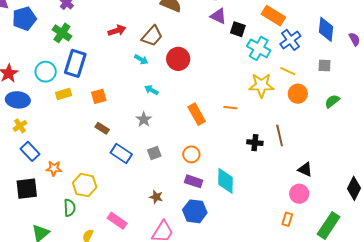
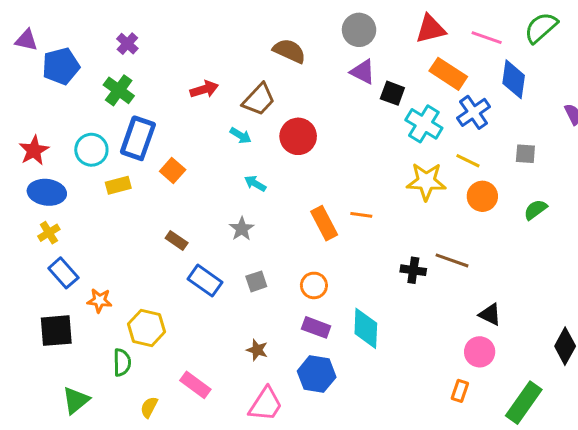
blue diamond: (326, 29) -> (514, 79), moved
orange square: (99, 96) -> (173, 171), moved, turned -35
orange line: (230, 108) -> (361, 215), moved
brown line: (280, 136) -> (452, 260), turned -60

